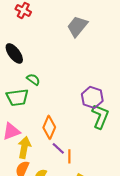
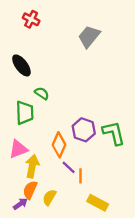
green trapezoid: (17, 97) -> (25, 113), turned -85
purple hexagon: (92, 97) -> (84, 130), moved
green L-shape: (100, 116) -> (114, 133), turned -35

